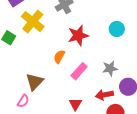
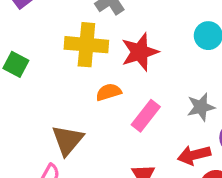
yellow cross: (33, 22) -> (86, 45), moved, turned -30
orange semicircle: (59, 57) -> (109, 92), turned 48

